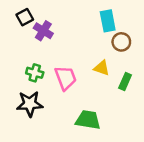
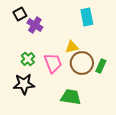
brown circle: (121, 42) -> (82, 63), moved, size x1.5
yellow triangle: (102, 68) -> (72, 47), moved, turned -32
green cross: (35, 73) -> (28, 59), turned 32

